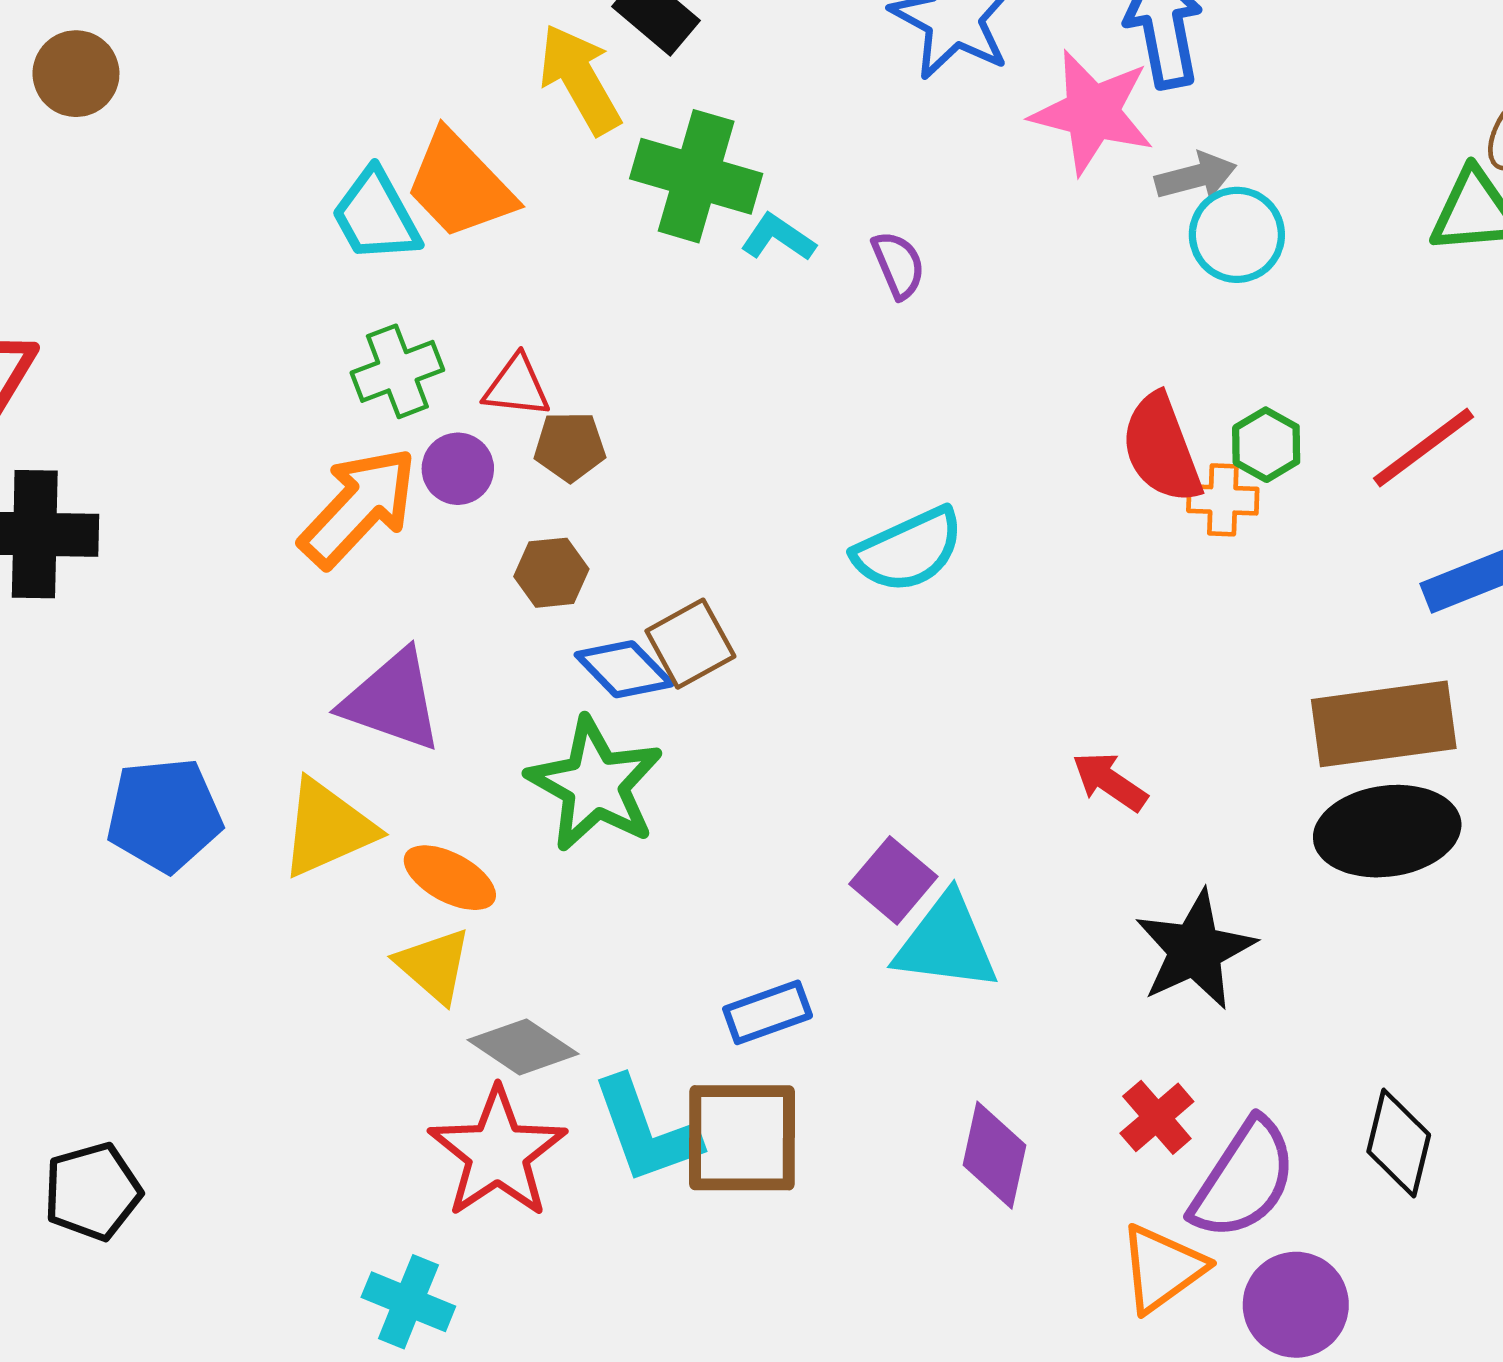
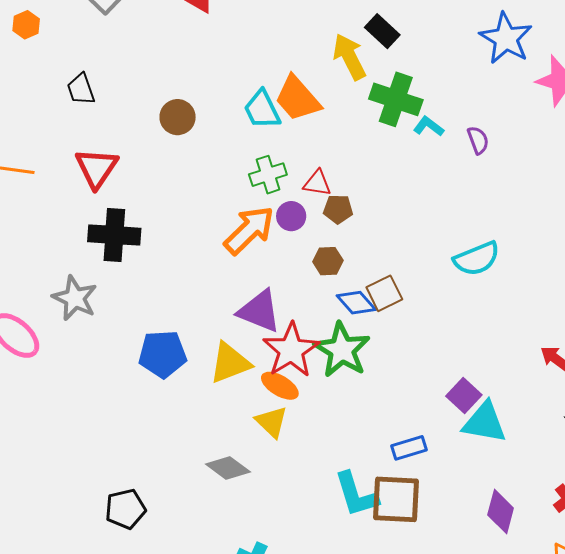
brown circle: (76, 74) -> (178, 117), moved
gray diamond: (523, 1047) -> (228, 468), moved
red star: (498, 1153) -> (291, 350), moved

